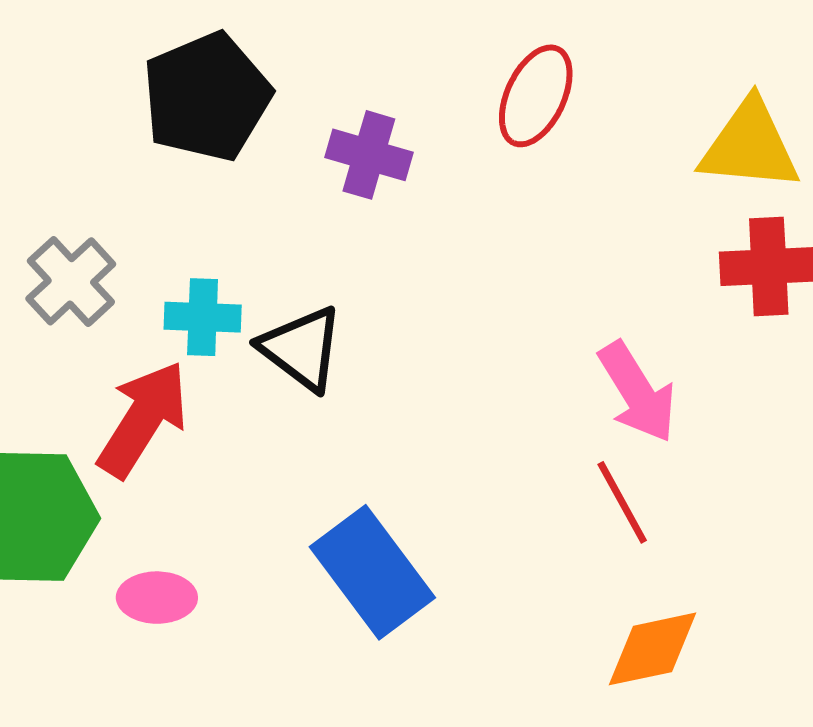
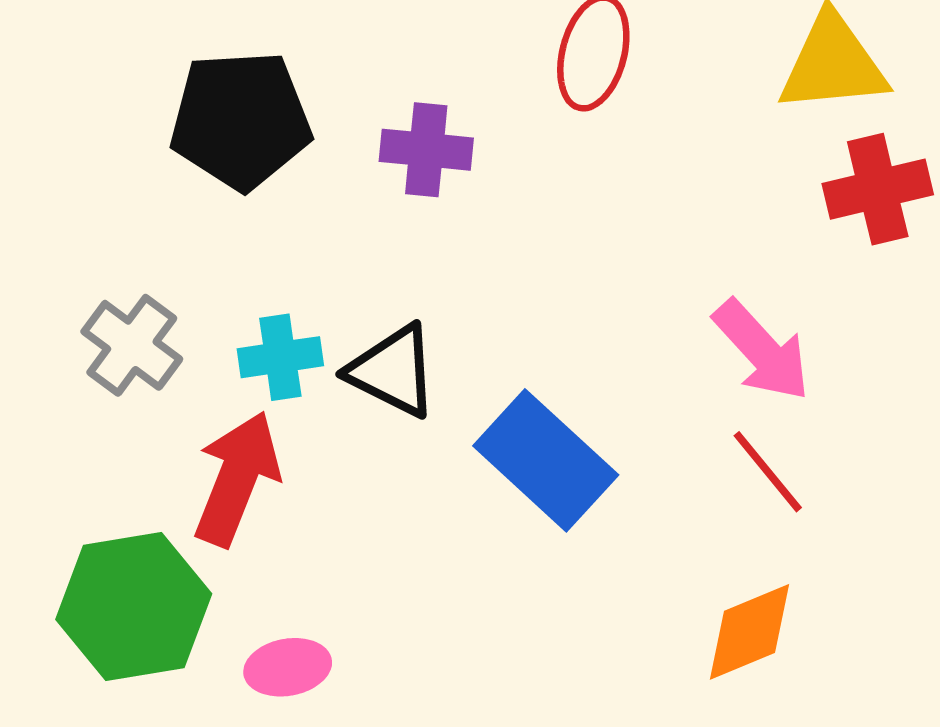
black pentagon: (207, 97) -> (241, 120), turned 30
blue rectangle: (372, 572) -> (546, 460), moved
orange diamond: (652, 649) -> (749, 632), moved

